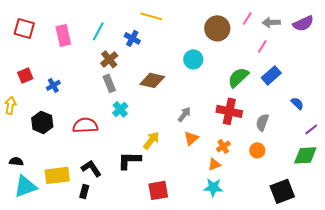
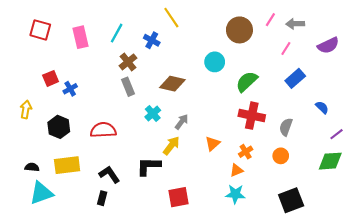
yellow line: (151, 16) -> (171, 18), turned 40
purple semicircle: (303, 23) -> (328, 45), moved
red square: (25, 75) -> (51, 78), moved
green semicircle: (238, 77) -> (247, 82), moved
cyan cross: (120, 109) -> (153, 114), moved
gray arrow: (184, 114) -> (182, 122), moved
yellow rectangle: (57, 175) -> (67, 165), moved
black square: (282, 191) -> (291, 200), moved

